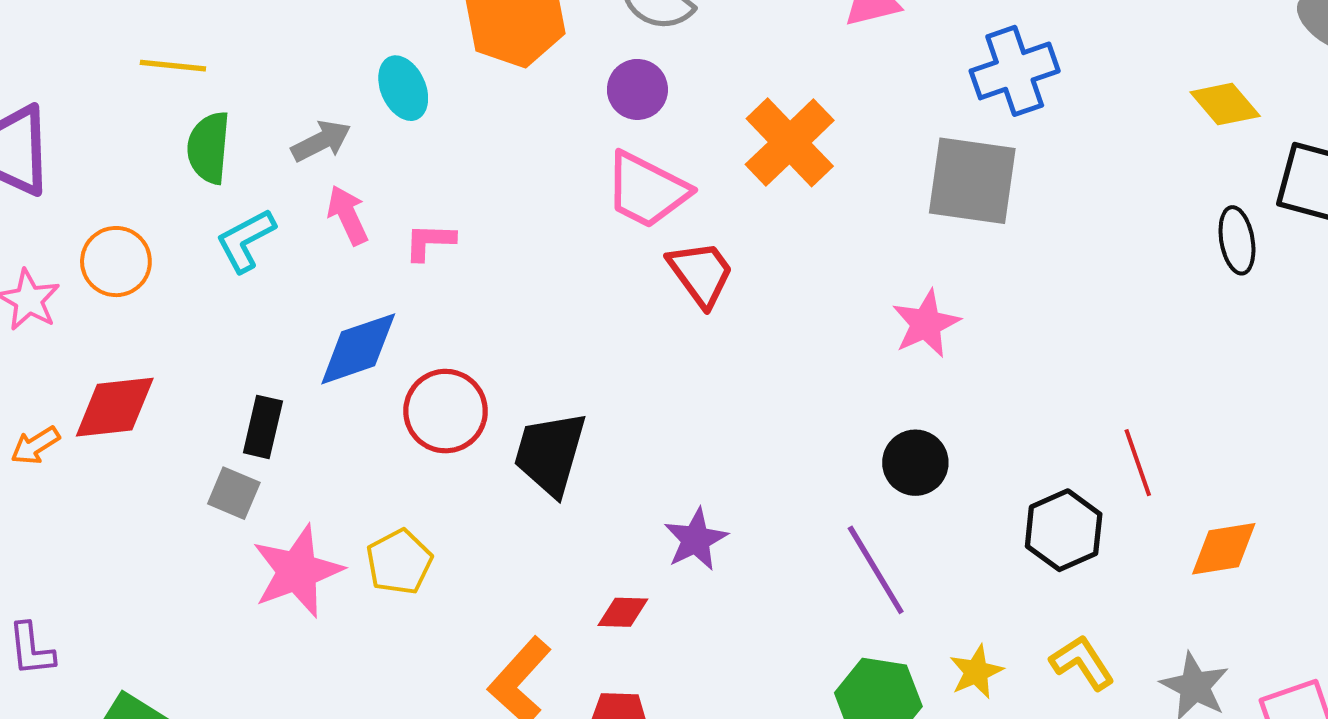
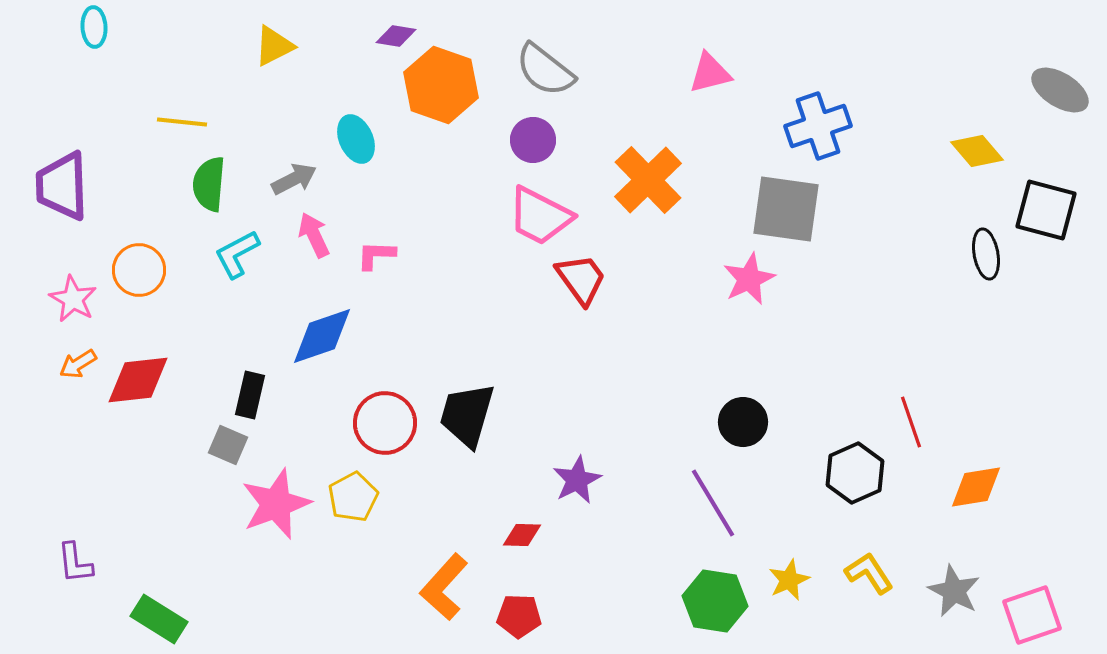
pink star: (926, 324) -> (749, 279), moved
red circle: (446, 411) -> (385, 423), moved
orange arrow: (35, 445) -> (78, 364), moved

